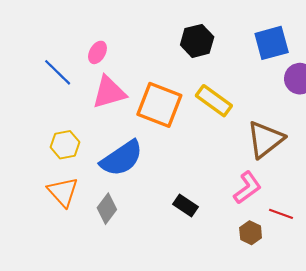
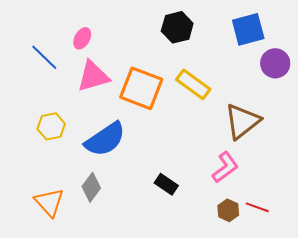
orange triangle: (63, 192) -> (49, 202), moved
red line: (281, 214) -> (257, 207), moved

